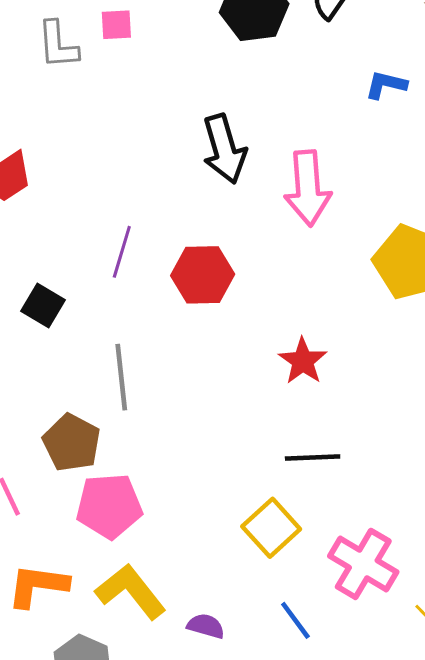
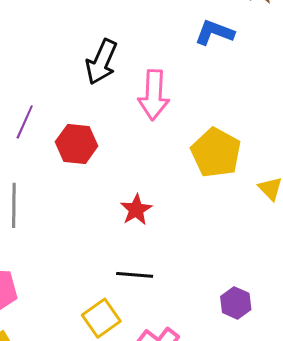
blue L-shape: (386, 85) -> (214, 33), size x1.4
black arrow: (224, 149) -> (101, 62), turned 33

